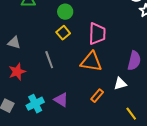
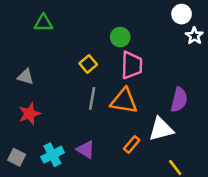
green circle: (65, 12) -> (120, 37), moved
gray line: (49, 60) -> (92, 98), moved, turned 30
white triangle: (120, 84) -> (161, 129), size x1.5

